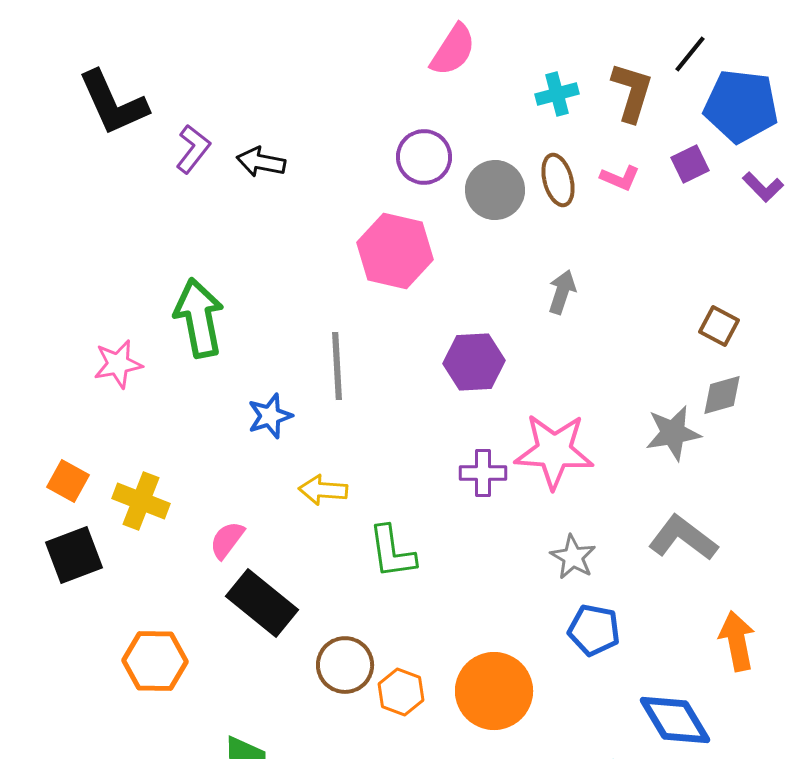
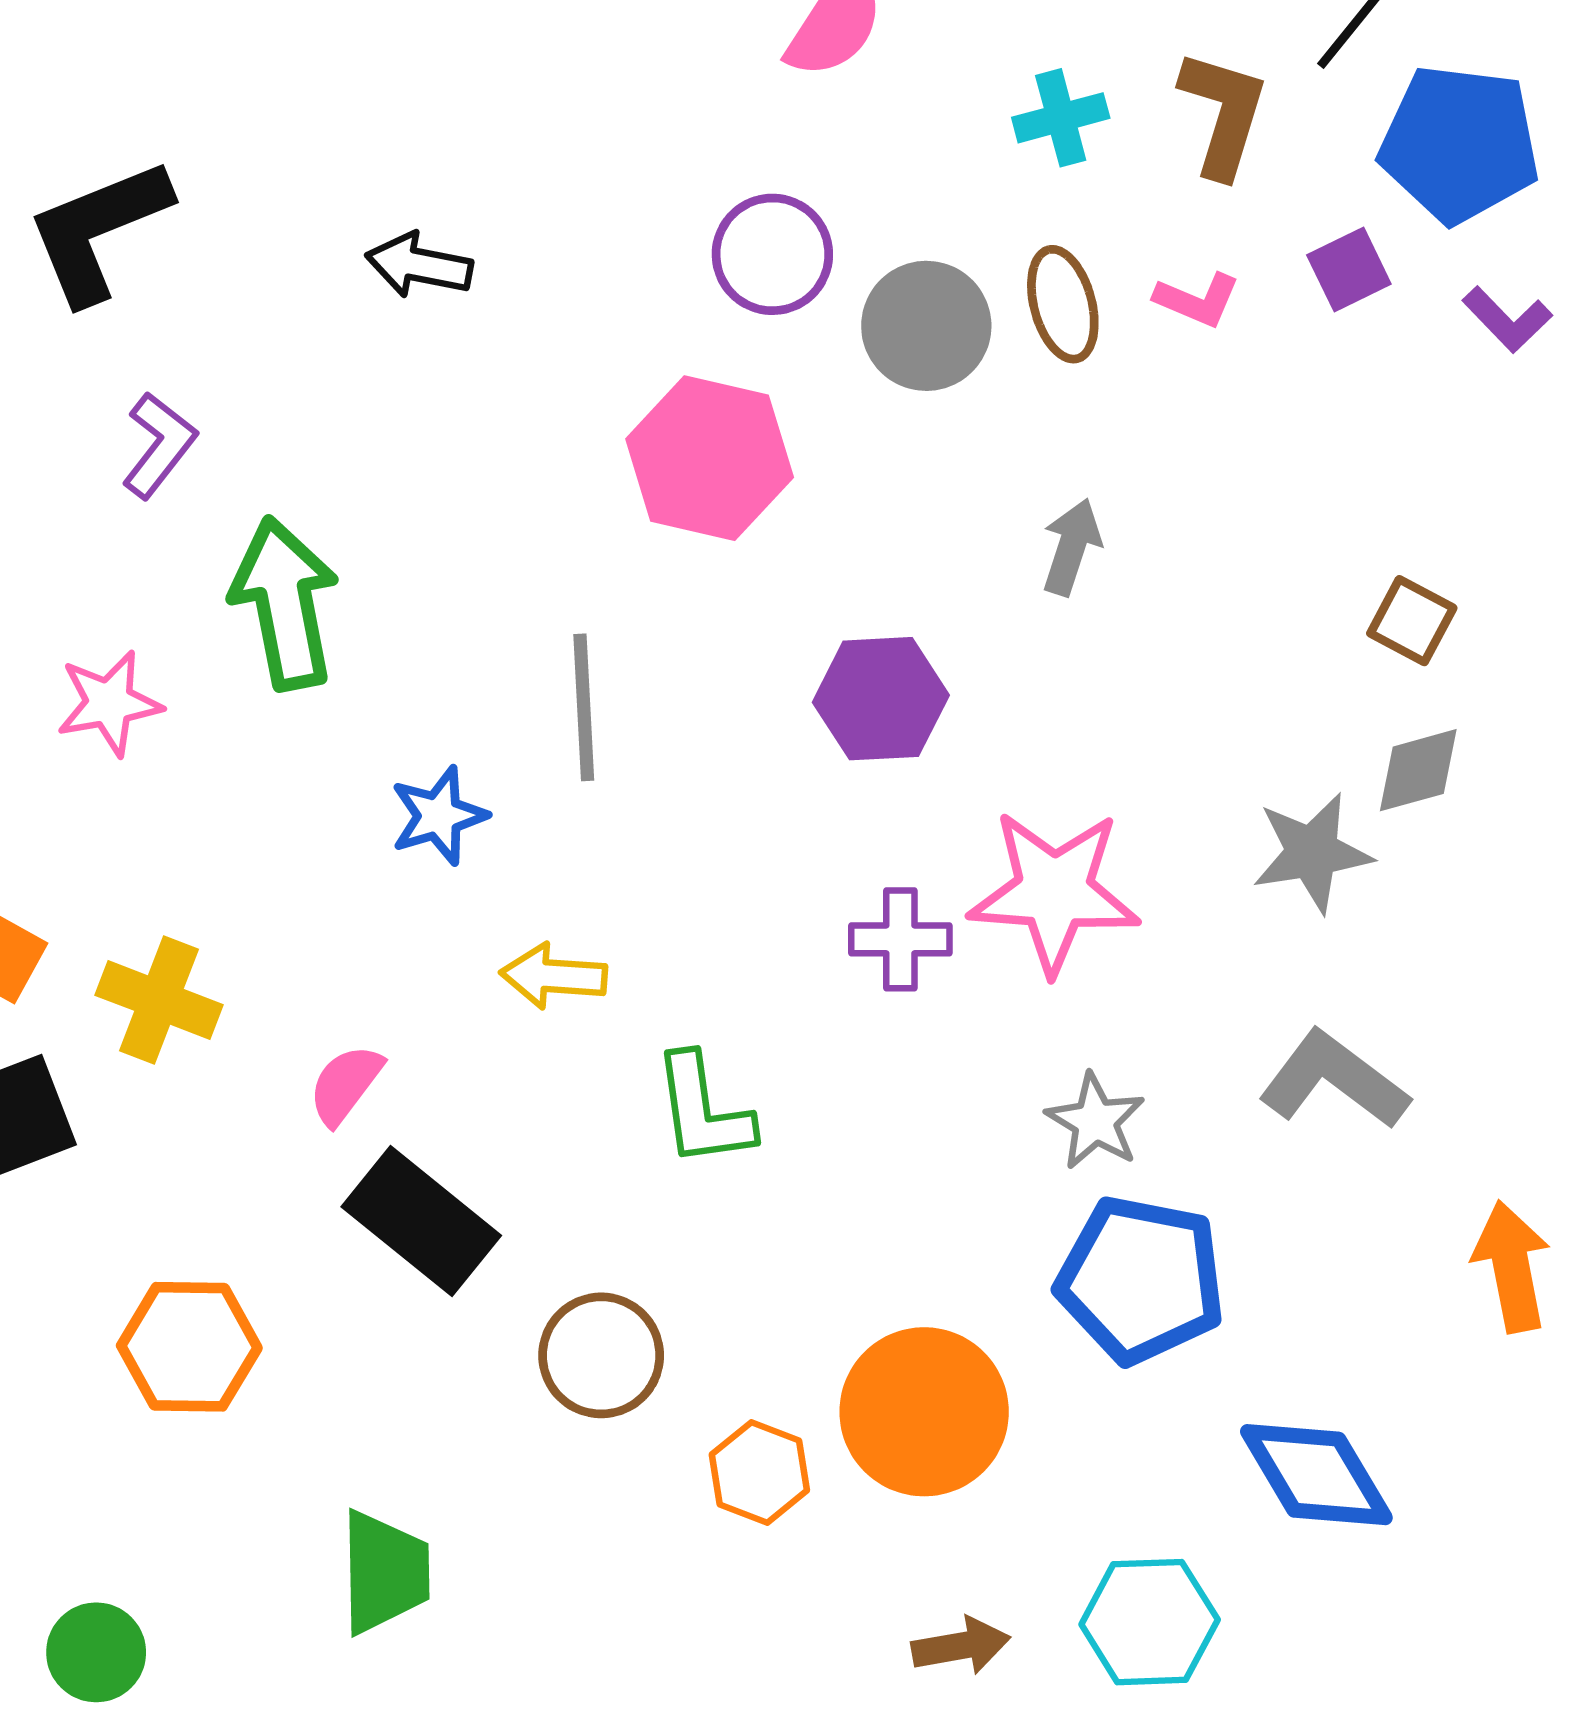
black L-shape: (113, 103) -> (98, 231), moved, turned 92
purple L-shape: (193, 149) -> (159, 445), moved
blue pentagon: (594, 630) -> (1141, 1280), size x1.5
orange arrow: (737, 641) -> (1512, 1267), moved
orange hexagon: (401, 692) -> (759, 1472), moved

